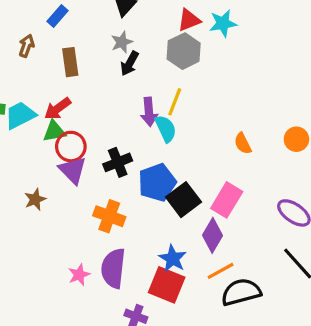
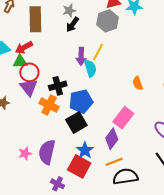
brown rectangle: (70, 62) -> (35, 19), size x1.4
black square: (184, 200) -> (76, 122), moved
orange cross: (109, 216) -> (49, 105), moved

